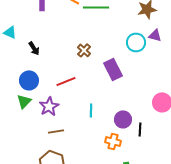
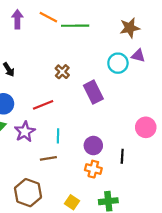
cyan line: (91, 110) -> (58, 136), moved
purple circle: (123, 119) -> (93, 146), moved
brown line: (56, 131) -> (48, 158), moved

